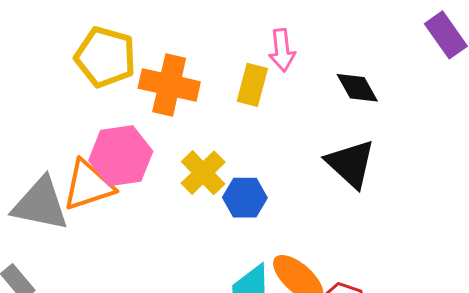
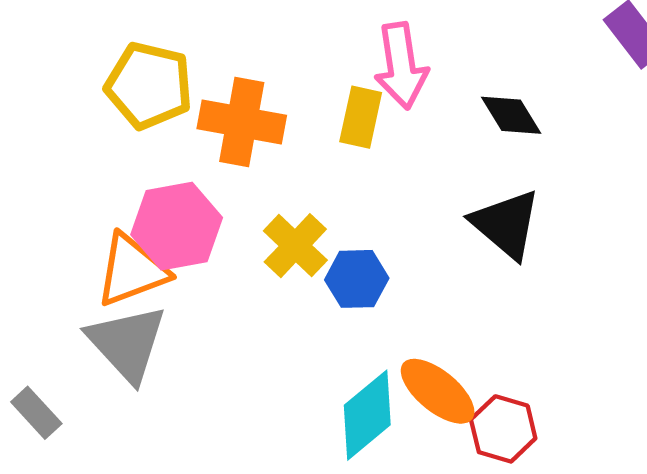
pink arrow: (282, 50) -> (401, 66), size x1.4
gray triangle: (40, 204) -> (127, 343), moved, turned 38

